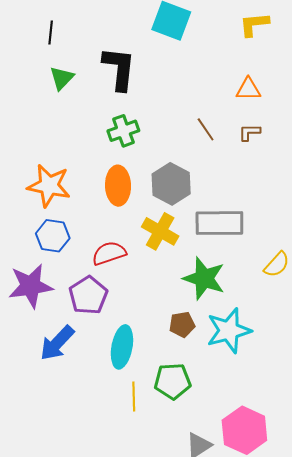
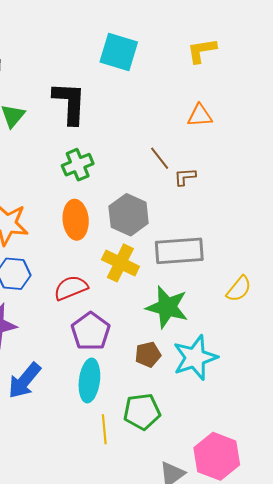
brown L-shape: (249, 132) -> (185, 177), moved
purple pentagon: (88, 295) -> (91, 331), moved

